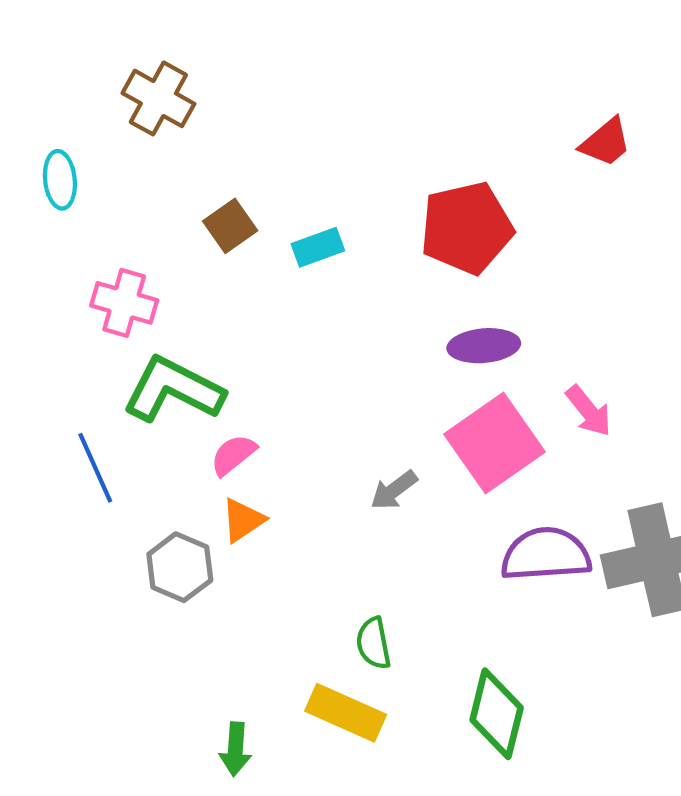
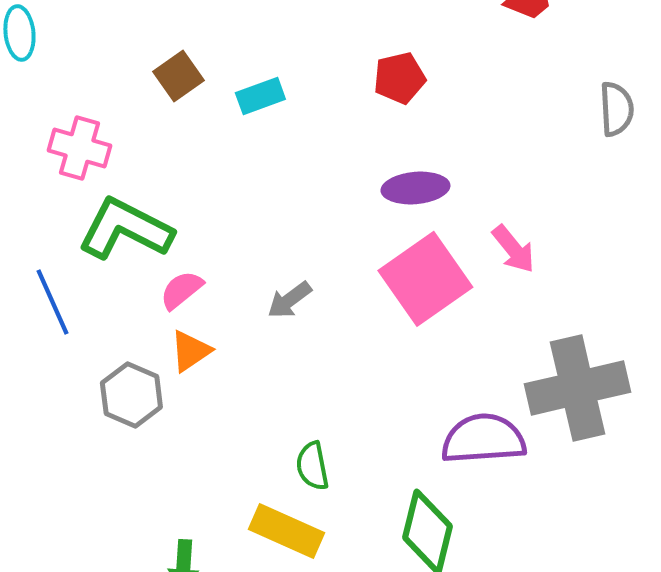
red pentagon: (467, 228) -> (399, 78), size x0.6
gray arrow: (394, 490) -> (289, 300), moved
purple semicircle: (546, 554) -> (483, 439), moved

